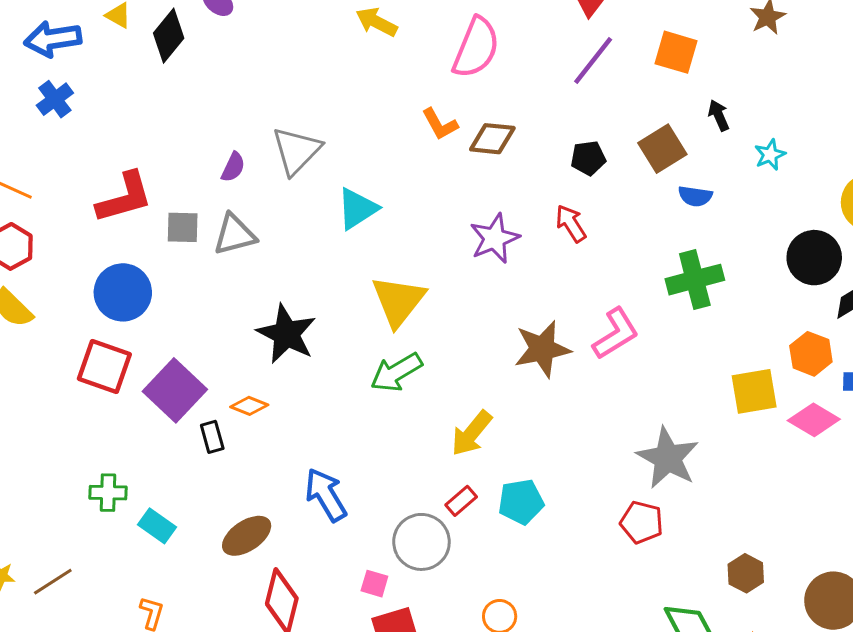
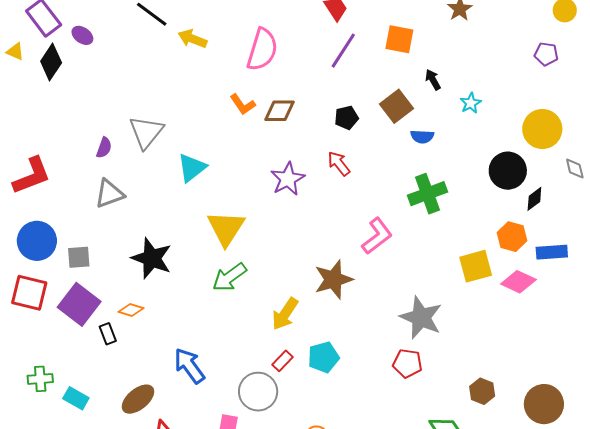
gray square: (183, 227) -> (79, 257), moved
brown star: (542, 349) -> (333, 279), moved

